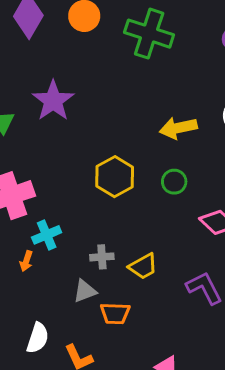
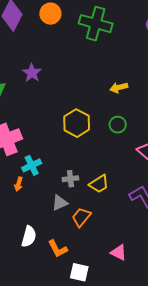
purple star: (53, 101) -> (32, 73), size x0.7
yellow arrow: (178, 128) -> (119, 87), size x0.7
orange trapezoid: (115, 313) -> (81, 217), turned 130

